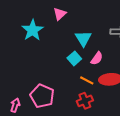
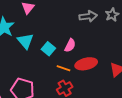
cyan triangle: (83, 38) -> (25, 41), moved

